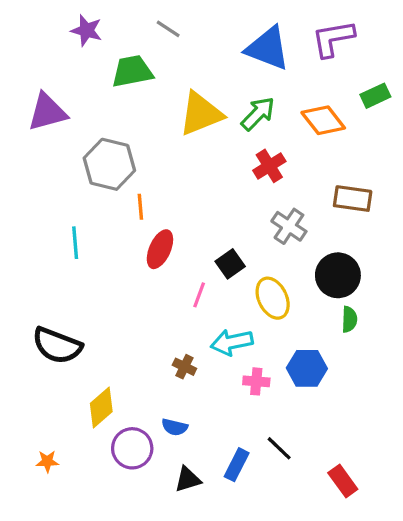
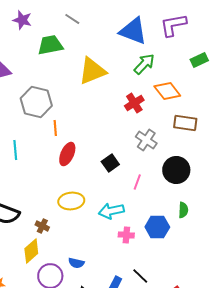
green arrow: (258, 114) -> (144, 64), moved
orange diamond: (323, 120) -> (167, 91), moved
pink line: (199, 295) -> (137, 182), moved
yellow ellipse: (273, 298) -> (71, 201), moved, turned -70
green semicircle: (349, 319) -> (183, 210), moved
brown cross: (184, 367) -> (42, 226), moved

